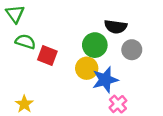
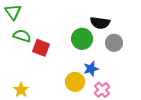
yellow circle: (87, 68) -> (75, 82), moved
blue star: (105, 80) -> (91, 69), size x0.7

